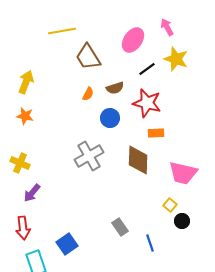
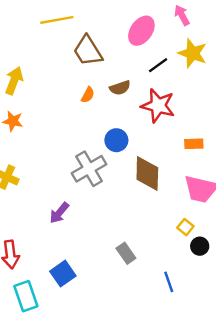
blue circle: (110, 118) -> (116, 140), moved
orange rectangle: (156, 133) -> (194, 144), moved
purple arrow: (32, 193) -> (59, 213), moved
blue line: (150, 243) -> (169, 282), moved

